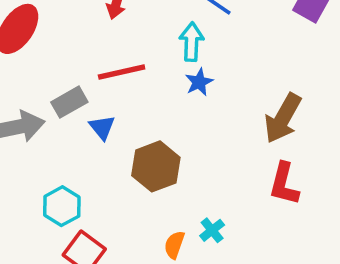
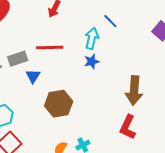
brown arrow: (283, 118) -> (134, 91), turned -36

